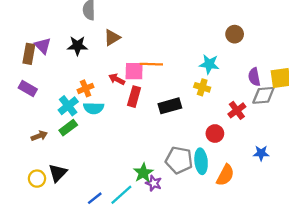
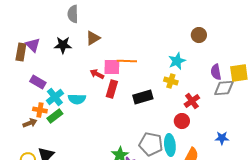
cyan star: (209, 64) -> (177, 61), turned -30
purple rectangle: (28, 88) -> (38, 82), moved
orange cross: (86, 88) -> (40, 110), moved, turned 32
red cross: (237, 110) -> (192, 101), moved

